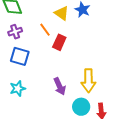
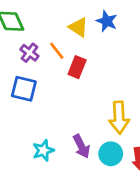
purple cross: (15, 32) -> (29, 53), moved, turned -32
purple arrow: (60, 86) -> (81, 146), moved
cyan star: (18, 88) -> (43, 150), moved

